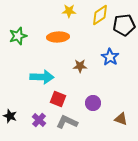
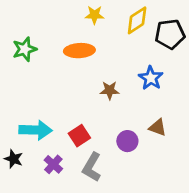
cyan arrow: (42, 77) -> (36, 130), moved
red square: (58, 99) -> (79, 136), turned 35
brown triangle: (121, 119) -> (158, 127), moved
gray L-shape: (67, 122) -> (92, 167), turned -85

